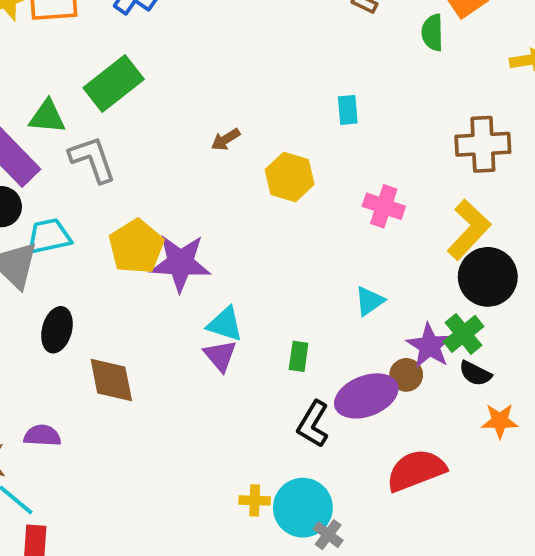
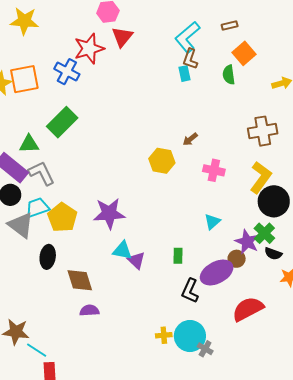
cyan rectangle: (348, 110) -> (184, 74), moved
brown arrow: (226, 139) -> (190, 139), moved
gray L-shape: (92, 159) -> (41, 173), moved
yellow pentagon: (136, 247) -> (62, 217), moved
cyan triangle: (225, 324) -> (122, 250), moved
purple semicircle: (42, 436) -> (89, 310), moved

